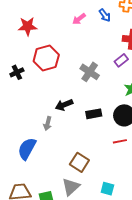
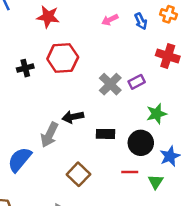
purple rectangle: (121, 60) -> (137, 82), moved
gray arrow: (48, 123) -> (49, 135), size x1.5
brown square: (79, 162) -> (78, 174), moved

